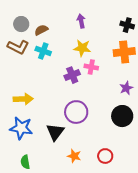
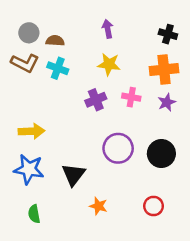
brown semicircle: (41, 30) -> (55, 41), turned 32
pink cross: (91, 67) -> (131, 97), moved
purple star: (126, 88) -> (167, 102), moved
purple circle: (76, 112) -> (118, 148), moved
red circle: (105, 156) -> (154, 206), moved

